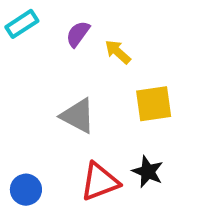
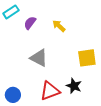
purple semicircle: (78, 34) -> (30, 23), moved
yellow square: (154, 104) -> (87, 58), moved

